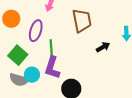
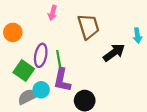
purple ellipse: (36, 31) -> (41, 55), moved
black arrow: (103, 47) -> (114, 53), size x1.5
gray semicircle: (19, 80) -> (28, 97), turned 144

